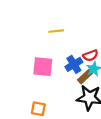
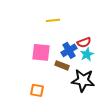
brown rectangle: (85, 77) -> (62, 65), moved, turned 64

